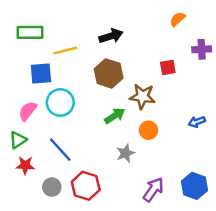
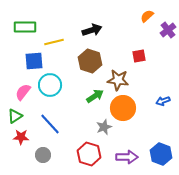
purple cross: (202, 49) -> (168, 30), moved, turned -35
orange circle: (148, 130) -> (123, 108), size x1.6
red hexagon: (86, 186) -> (89, 154), moved
purple arrow: (153, 189) -> (127, 157), turned 55

